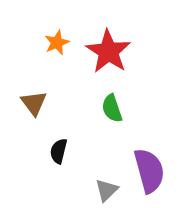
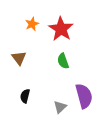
black semicircle: (59, 151) -> (25, 96), moved

